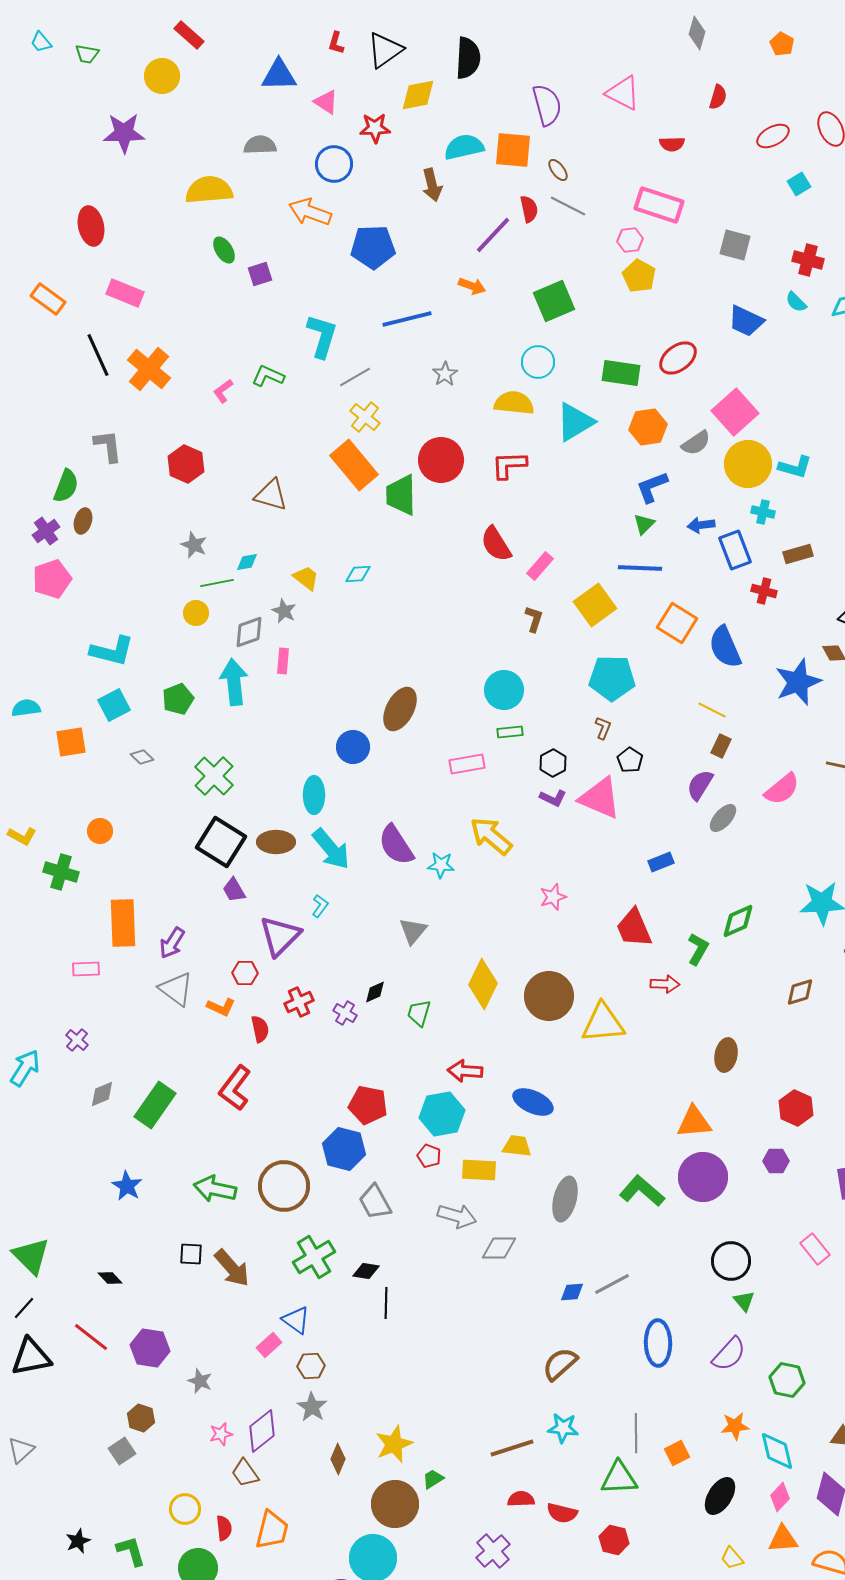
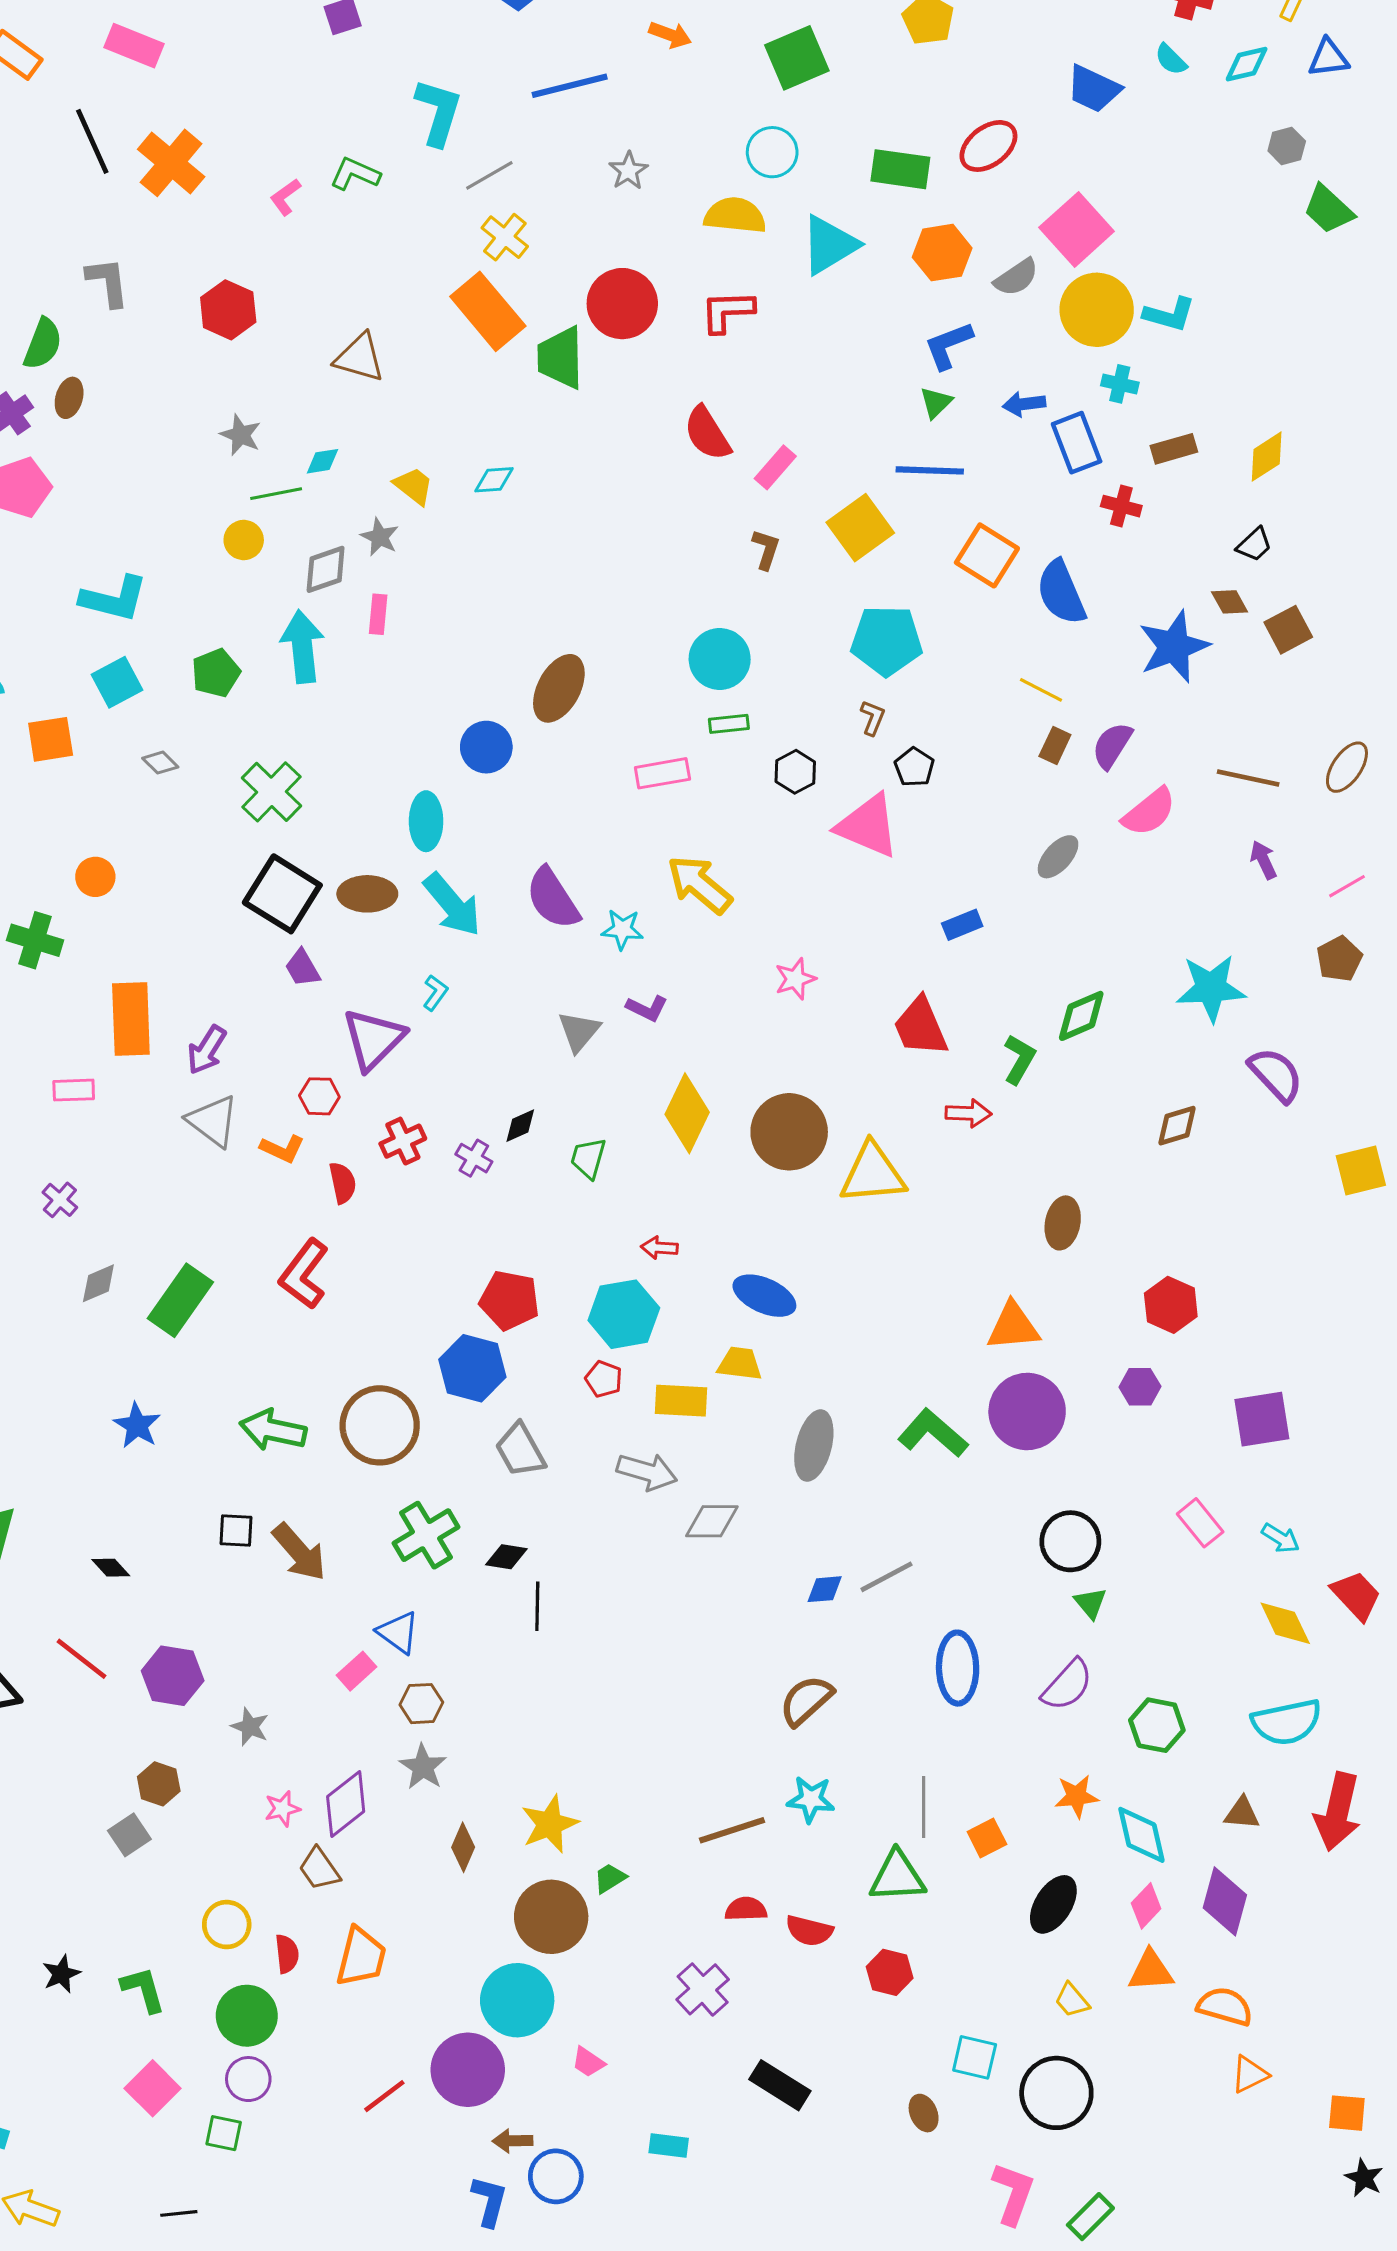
purple semicircle: (700, 785) -> (1112, 746), moved
purple L-shape: (553, 798) -> (647, 1008), moved
red arrow: (465, 1071) -> (659, 1248), size x0.7

